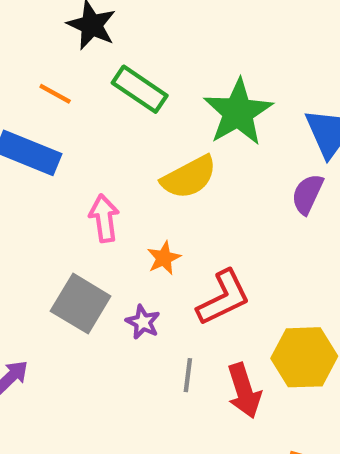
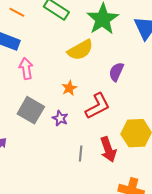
purple semicircle: (307, 194) -> (116, 72), moved
pink arrow: (104, 218) -> (26, 68), moved
gray line: (188, 375) -> (81, 154), moved

